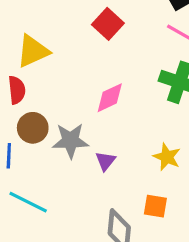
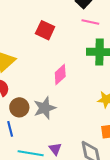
purple triangle: (105, 161) -> (55, 149), moved

